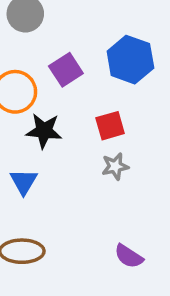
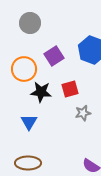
red square: (110, 126) -> (70, 89), moved

